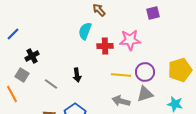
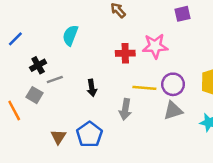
cyan semicircle: (85, 31) -> (70, 35), moved
gray square: (22, 75) -> (35, 95), moved
gray line: (51, 84) -> (55, 80), moved, turned -56
gray arrow: (121, 101) -> (125, 109), moved, turned -96

